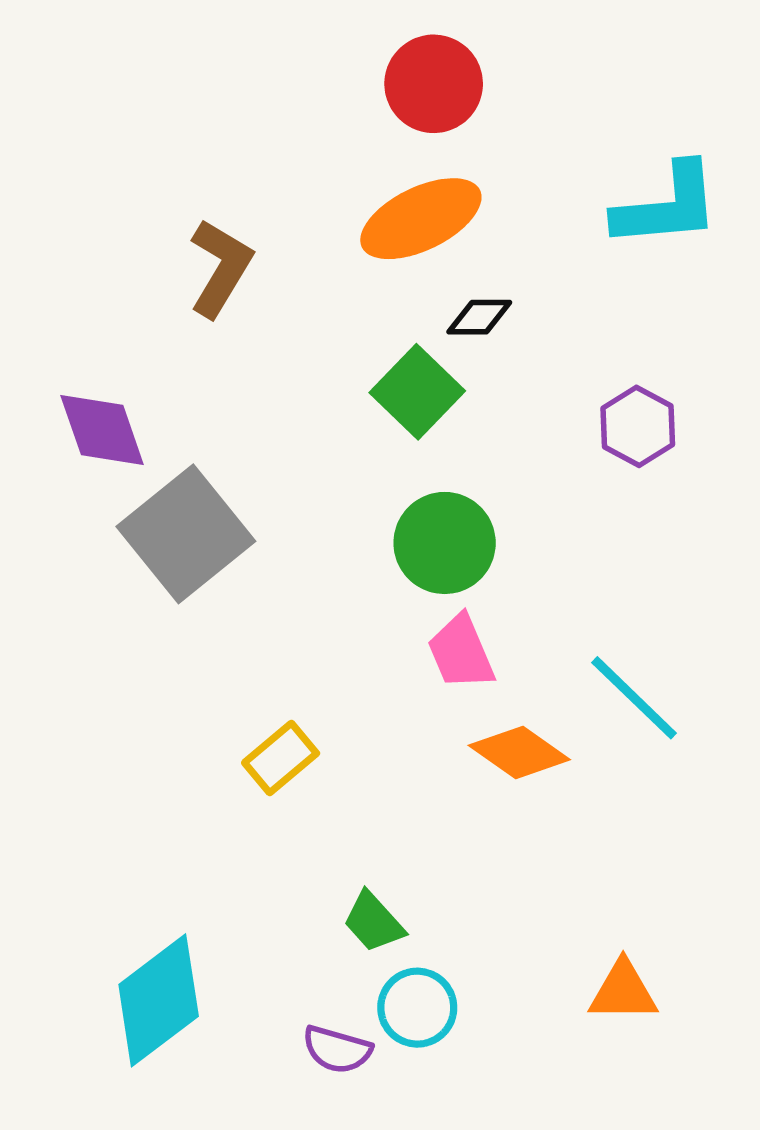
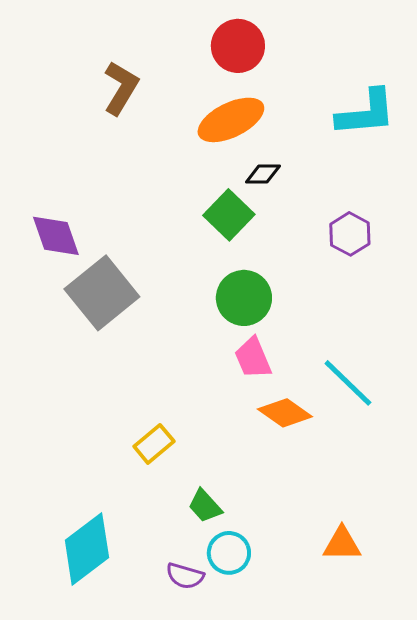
brown L-shape: (220, 268) -> (121, 88), moved
yellow rectangle: (281, 758) -> (154, 444), moved

